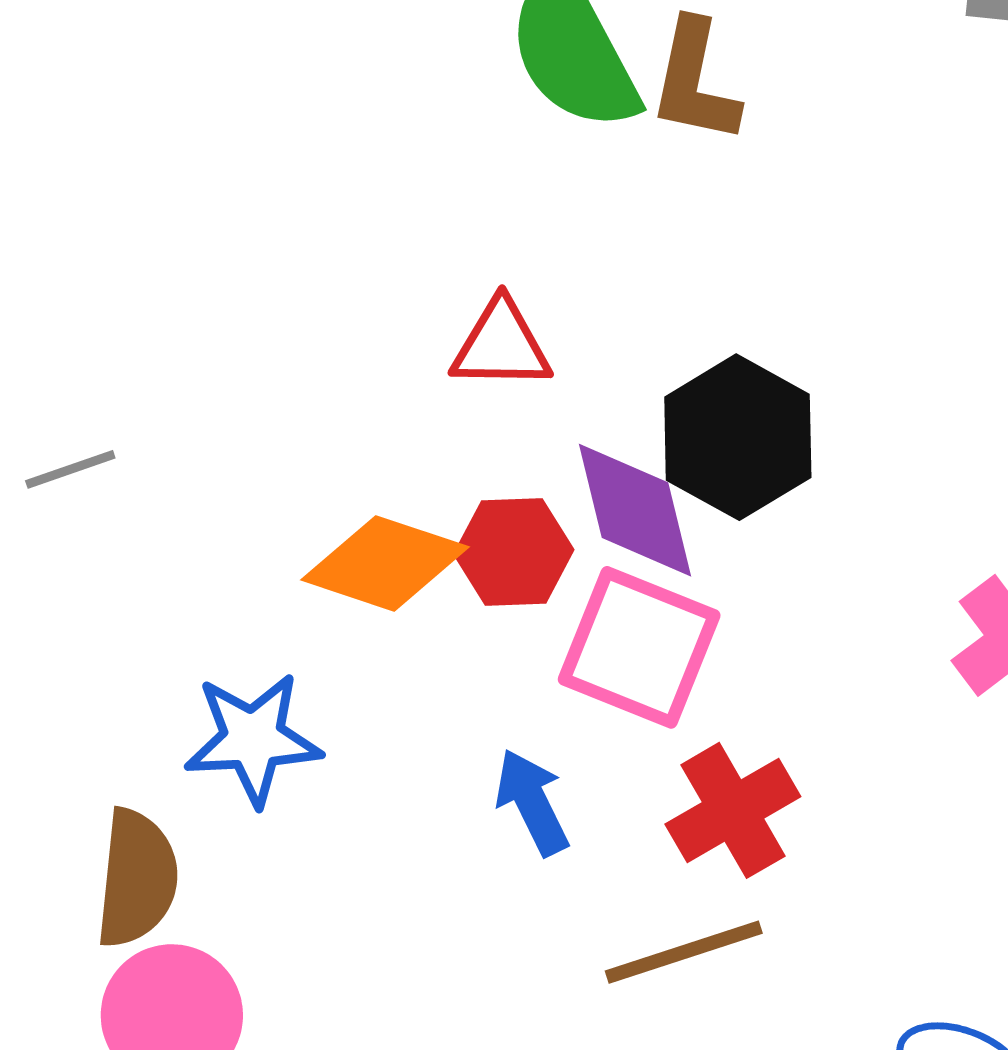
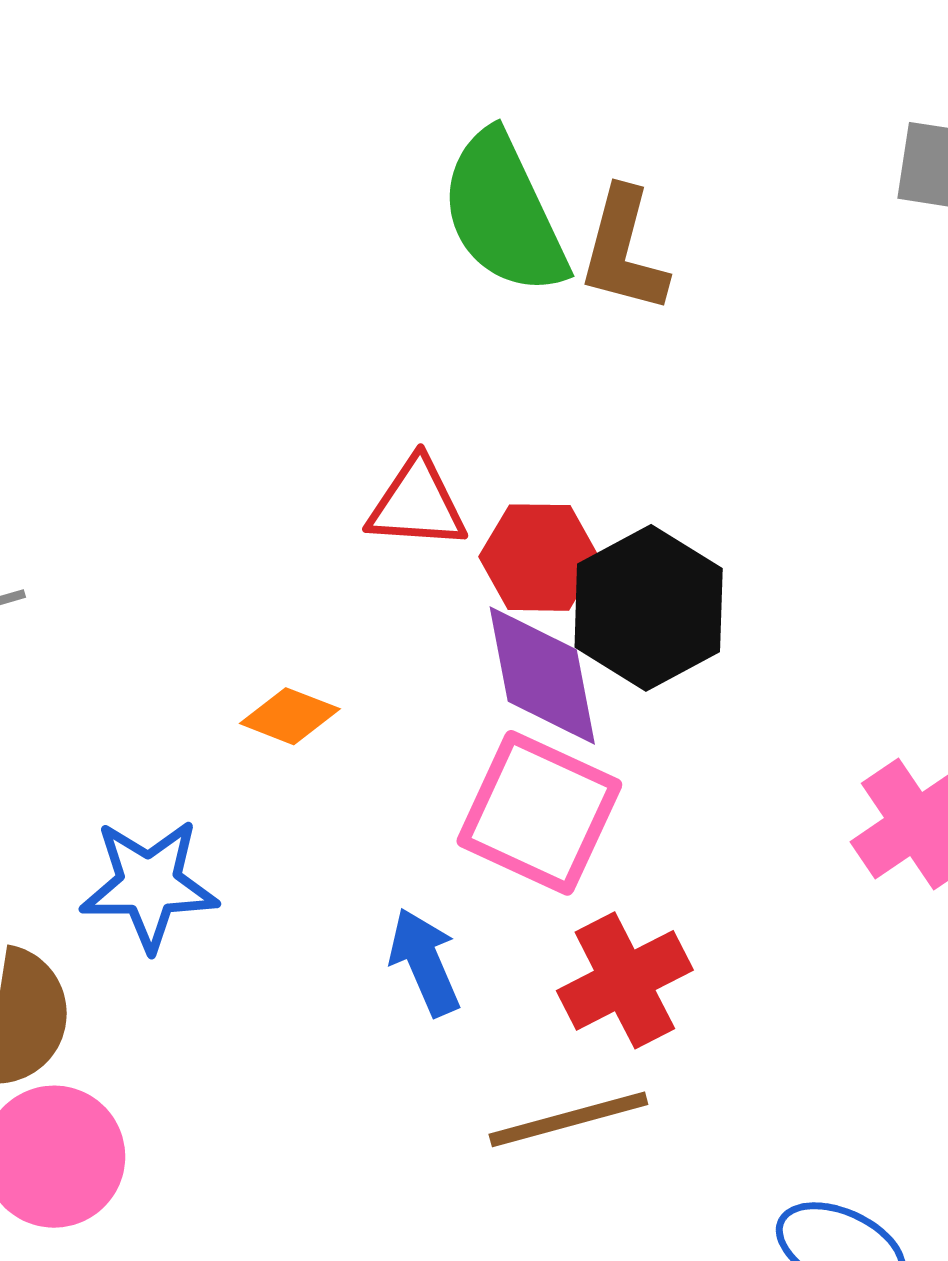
red hexagon: (514, 552) -> (539, 558), moved
orange diamond: (385, 563) -> (290, 716), size x0.6

